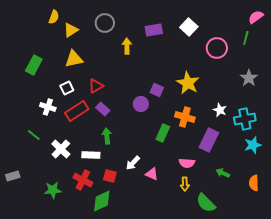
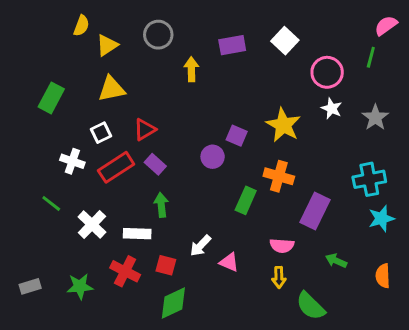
white star: (220, 110) -> (332, 108), moved
gray rectangle: (13, 176) -> (30, 286), moved
green diamond: (102, 201) -> (173, 303), moved

